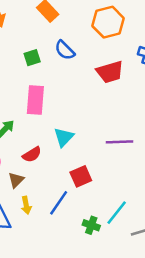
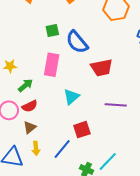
blue semicircle: (65, 50) -> (77, 42), moved, size x1.4
red trapezoid: (110, 72) -> (102, 68), moved
red semicircle: (32, 155) -> (30, 106), moved

